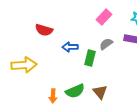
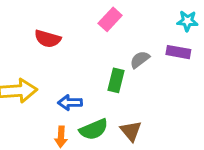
pink rectangle: (104, 17) -> (110, 19), moved
blue arrow: (70, 47) -> (70, 103), moved

